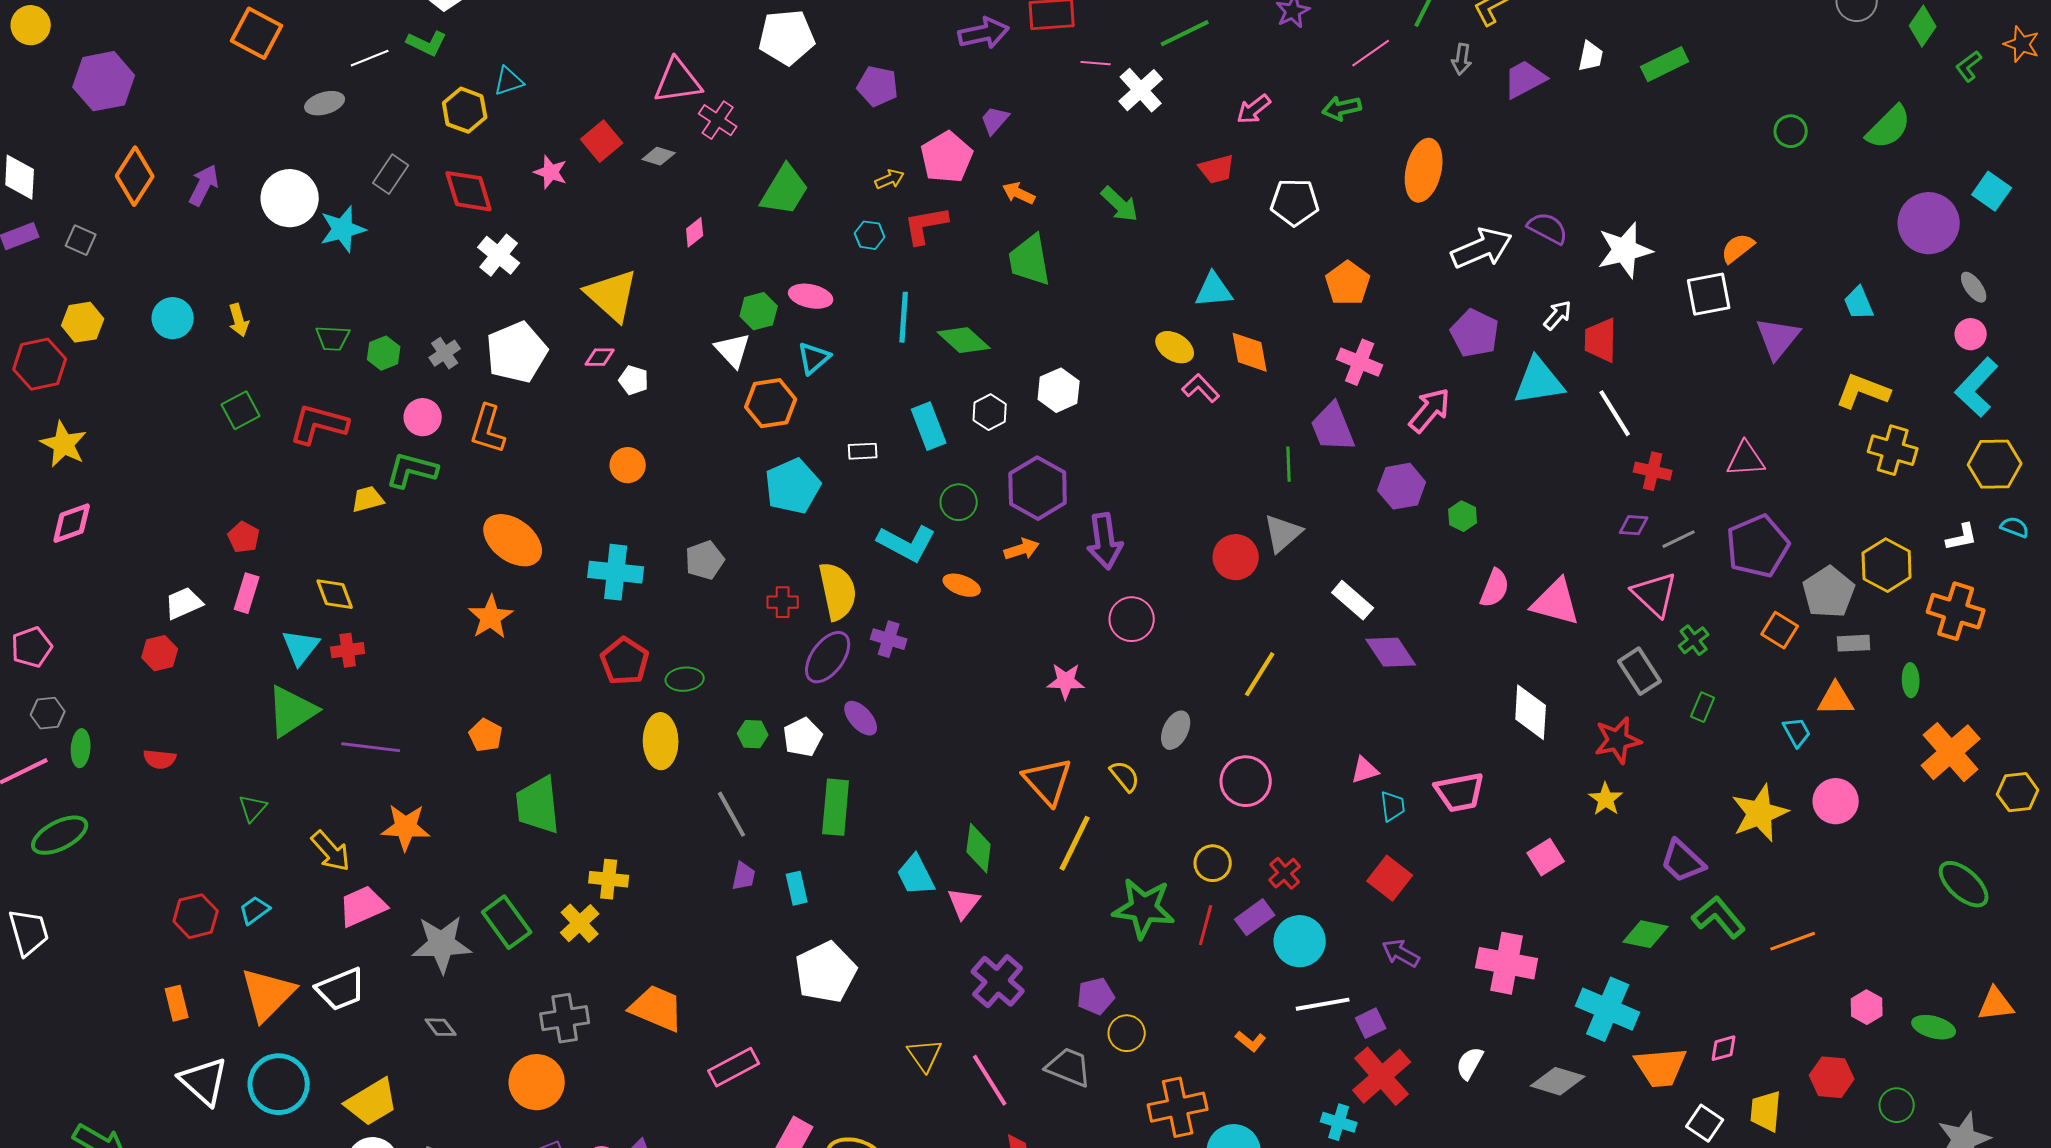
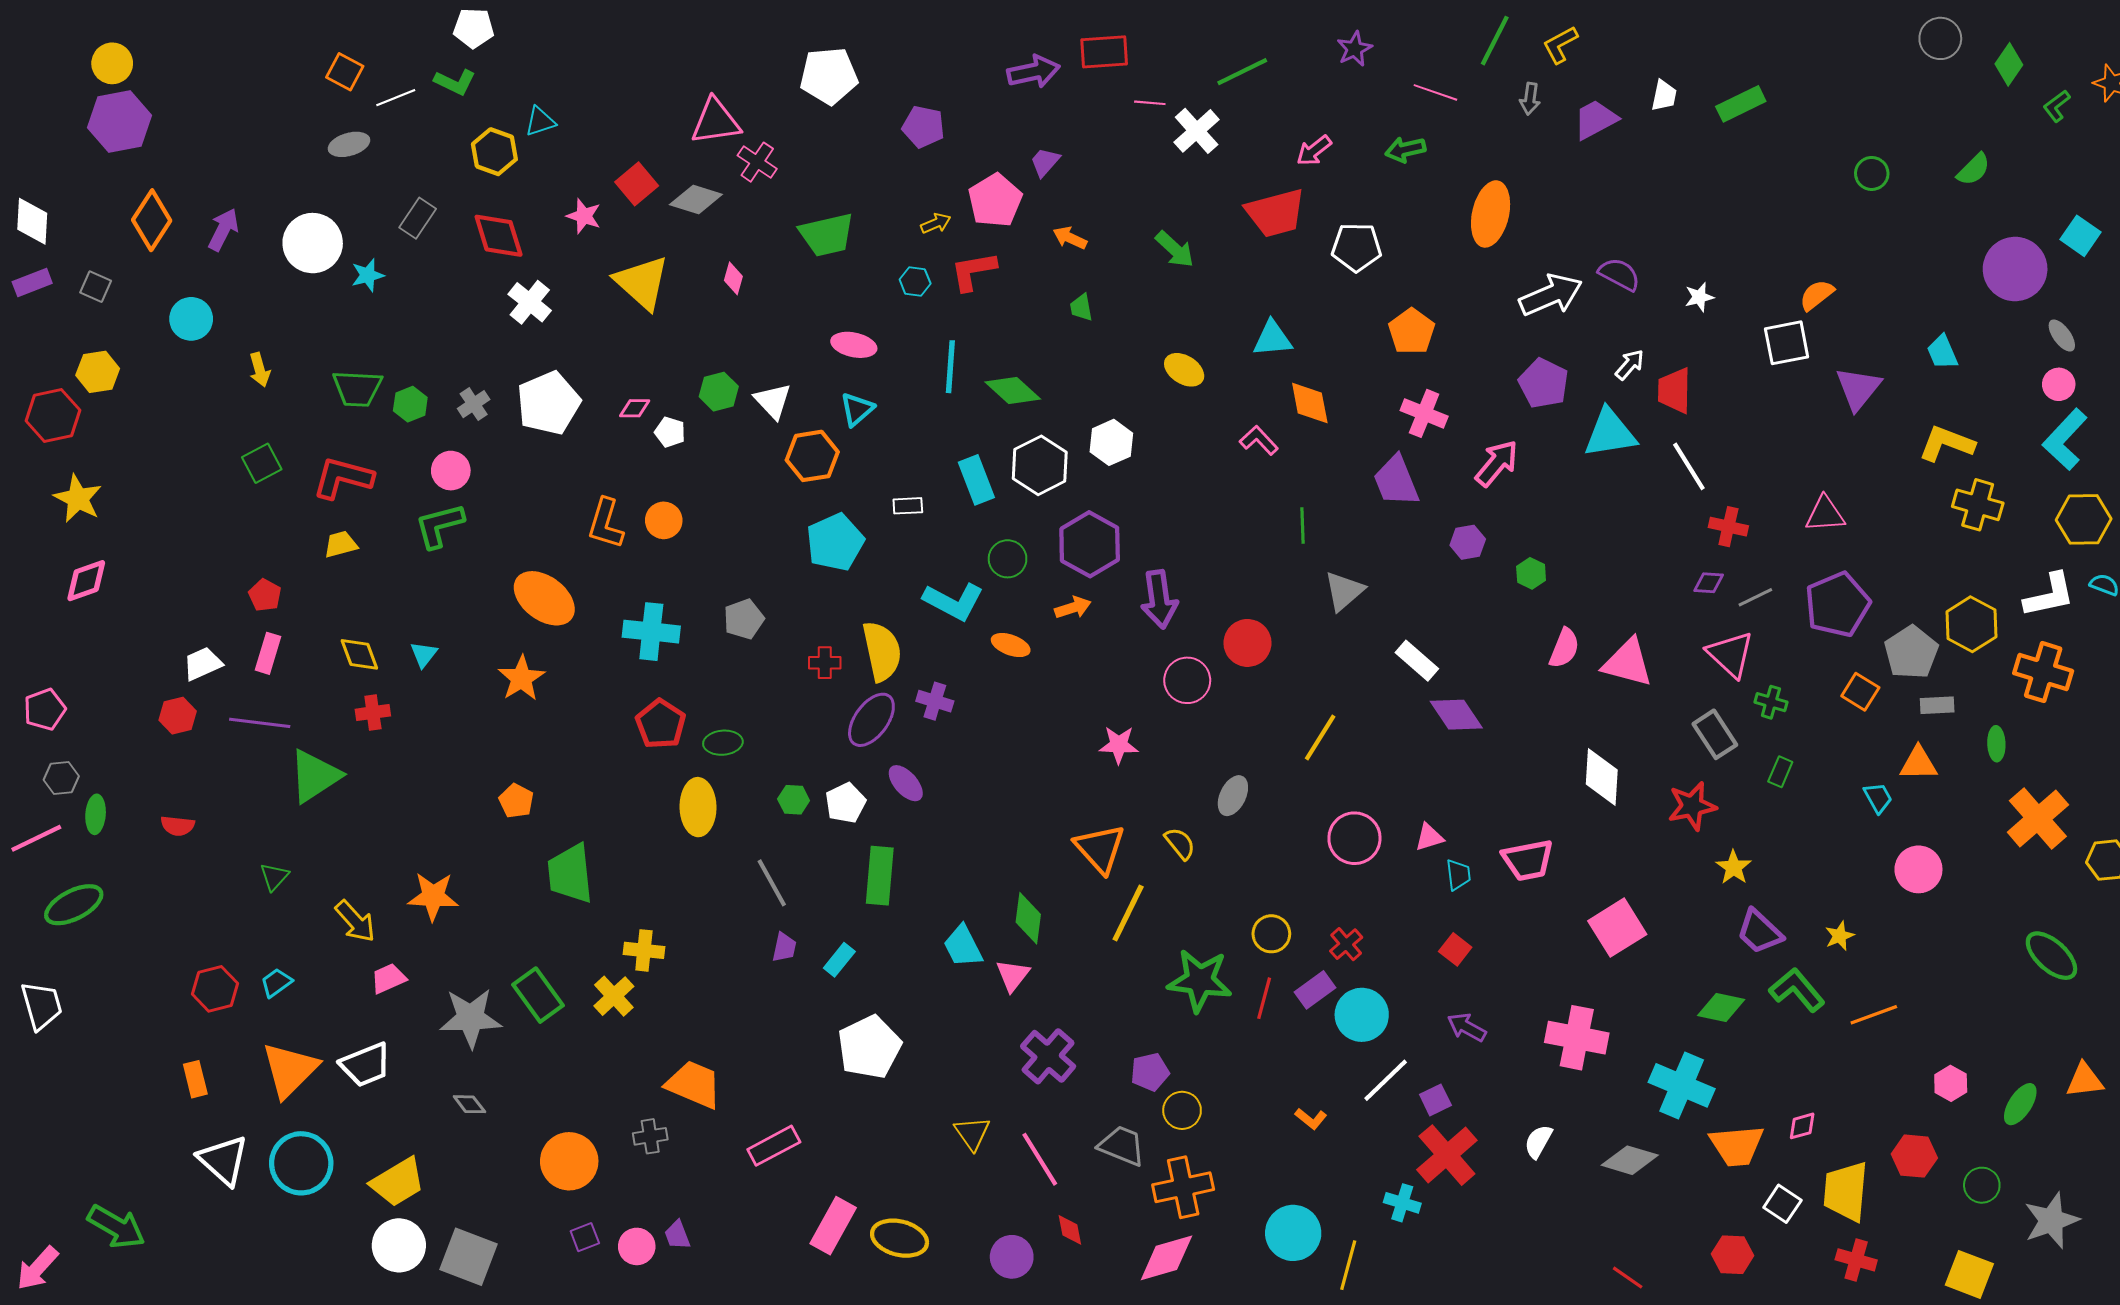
yellow circle: (31, 25) -> (112, 63), moved
orange square: (257, 33) -> (345, 72), moved, size x0.7
pink line: (1371, 53) -> (1435, 92), turned 54
green semicircle: (1889, 127) -> (1974, 169), size x0.7
gray diamond: (659, 156) -> (696, 199), size x1.5
red trapezoid: (1217, 169) -> (1276, 213), size x1.6
green trapezoid: (785, 190) -> (827, 235), turned 46
cyan star: (343, 229) -> (368, 275), size x0.7
pink diamond: (695, 232) -> (733, 278), turned -36
white star: (1625, 250) -> (1699, 297), size x0.5
green trapezoid: (1030, 260) -> (1081, 307), size x0.5
yellow triangle: (612, 295) -> (642, 283), moved
green hexagon: (759, 311) -> (719, 392), moved
cyan circle: (173, 318) -> (191, 319), moved
green trapezoid: (333, 338) -> (357, 388), size x1.4
yellow ellipse: (1175, 347) -> (1184, 370), moved
white hexagon: (990, 412) -> (1040, 465), size x1.6
orange L-shape: (488, 429) -> (606, 524), moved
green line: (1289, 464) -> (1303, 526), moved
green L-shape: (412, 470) -> (439, 526), turned -30
purple hexagon: (1402, 486) -> (1468, 542), size x0.7
yellow trapezoid: (368, 499) -> (341, 544), moved
white L-shape: (1962, 537) -> (2049, 595), size x1.6
red circle: (1236, 557) -> (1247, 643), moved
green cross: (1694, 640) -> (1771, 702), turned -36
cyan triangle: (301, 647) -> (424, 654), moved, size x0.7
purple line: (371, 747) -> (260, 723), moved
pink circle: (1246, 781) -> (1354, 838), moved
yellow star: (1606, 799) -> (1734, 867), moved
yellow star: (1760, 813) -> (1840, 936), moved, size x0.5
pink square: (1546, 857) -> (1617, 928), size x1.5
red square: (1390, 878) -> (1455, 949), size x0.7
cyan rectangle: (797, 888) -> (839, 960), turned 52
pink trapezoid: (363, 906) -> (388, 978), size x0.7
white line: (1323, 1004) -> (1386, 1080), turned -34
gray cross: (565, 1018) -> (650, 1136), moved, size x0.7
green ellipse: (1934, 1027) -> (2020, 1104), turned -72
orange cross: (1178, 1107) -> (1183, 1187), moved
yellow trapezoid: (1766, 1111) -> (1846, 1191), size x1.4

